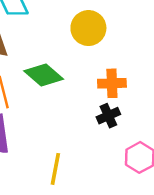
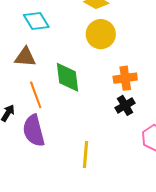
green diamond: (44, 75) -> (68, 77), turned 48

